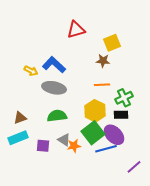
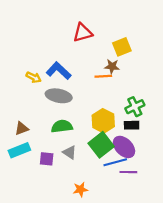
orange line: (102, 85) -> (103, 76), moved
orange star: (74, 146) -> (80, 189), moved
purple line: (134, 167) -> (128, 172), moved, turned 42

